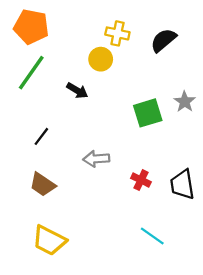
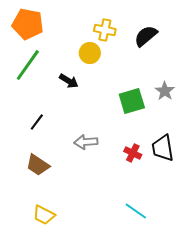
red cross: (141, 180) -> (133, 153), moved
black trapezoid: (182, 184) -> (163, 148), moved
yellow trapezoid: (49, 240) -> (44, 215), size x0.7

